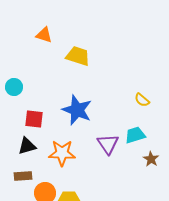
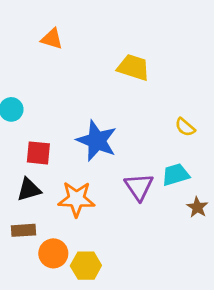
yellow trapezoid: (78, 56) -> (133, 67), moved

